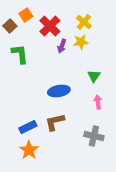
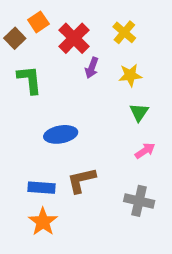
yellow star: (81, 42) -> (130, 75), moved
blue ellipse: (59, 91) -> (61, 134), moved
pink arrow: (98, 102) -> (145, 151), turned 64
blue rectangle: (28, 127) -> (41, 188), turned 30

